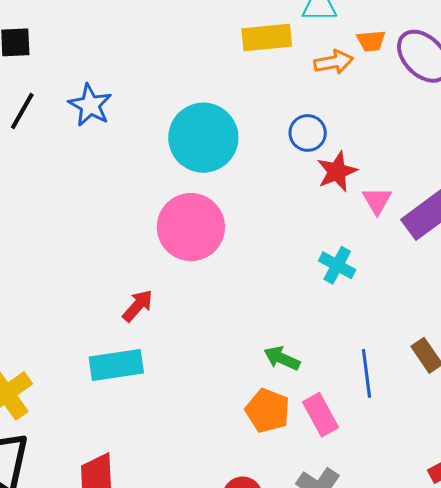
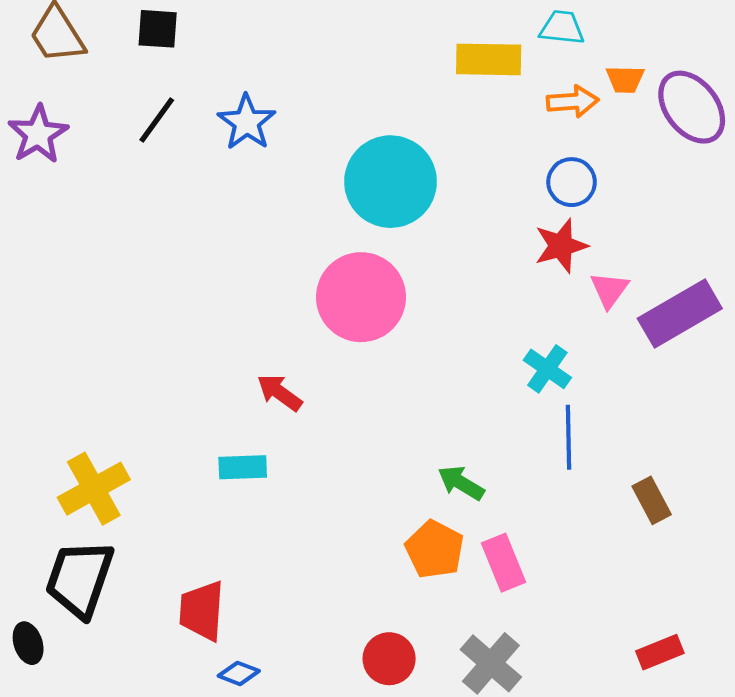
blue circle: (308, 133) -> (572, 182), moved
red arrow: (138, 306) -> (280, 393), turned -102
cyan rectangle: (116, 365) -> (243, 467), size x0.7
blue line: (367, 373) -> (569, 437), moved

